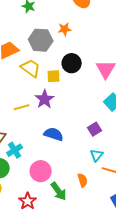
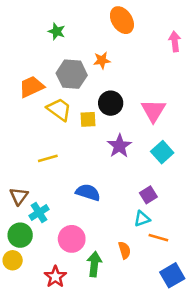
purple star: (45, 99) -> (119, 146), moved
purple square: (95, 129) -> (148, 195), moved
cyan triangle: (97, 155) -> (142, 219), turned 32
green arrow: (59, 191) -> (94, 264), turned -138

